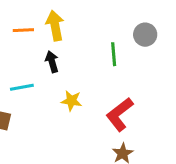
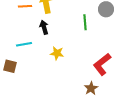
red L-shape: (120, 114) -> (102, 64), moved

